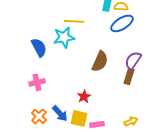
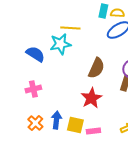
blue semicircle: (39, 47) -> (35, 54), turned -30
red star: (84, 96) -> (91, 98), moved, size x1.5
blue arrow: (60, 113) -> (56, 120), turned -132

